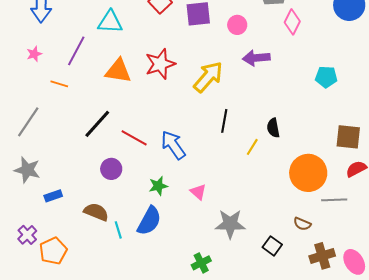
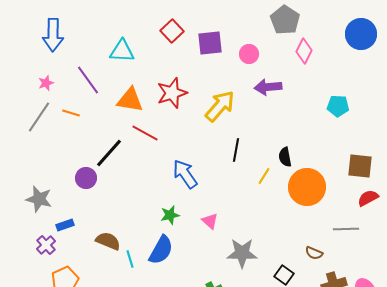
purple line: (76, 51) -> (88, 80), turned -64
gray line: (28, 122) -> (39, 117), moved
red line: (134, 138) -> (145, 133), moved
purple circle: (111, 169) -> (86, 178), moved
orange circle: (308, 173) -> (307, 187), moved
purple cross: (27, 235) -> (46, 245), moved

